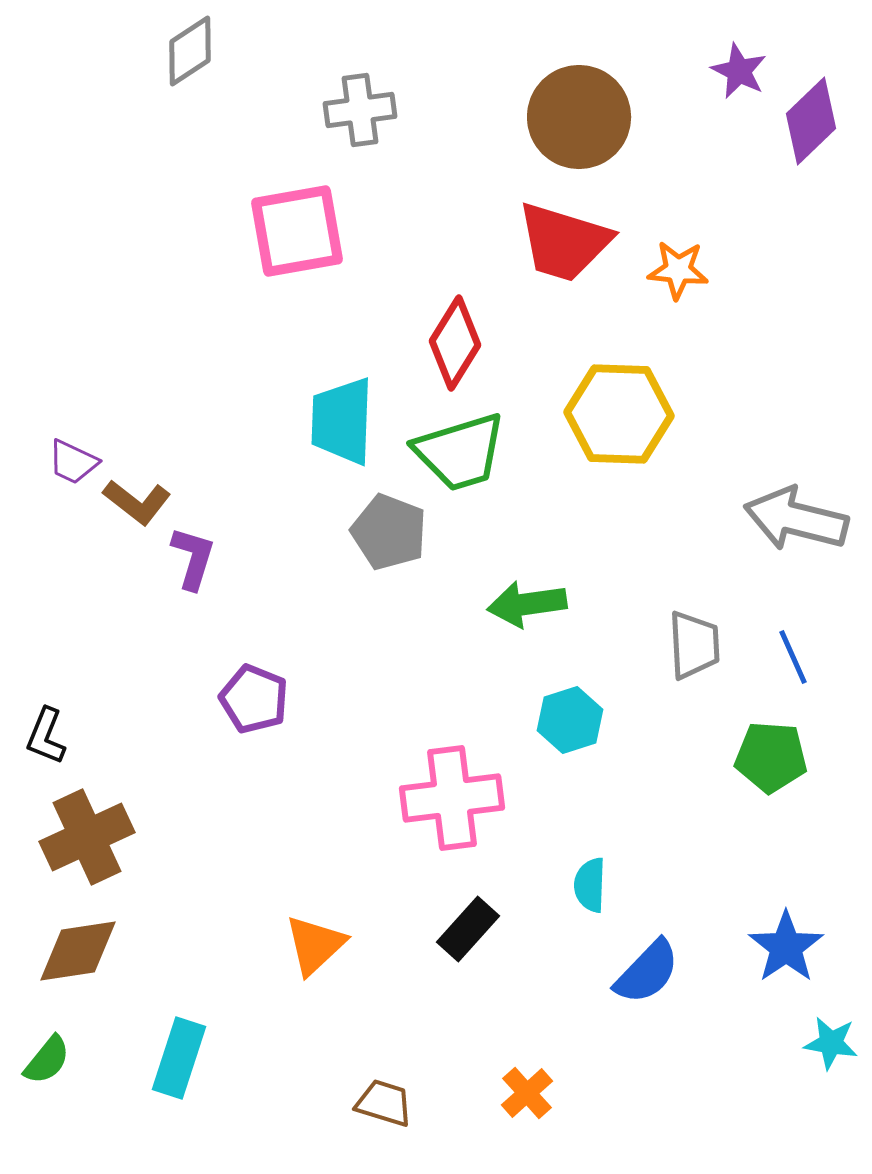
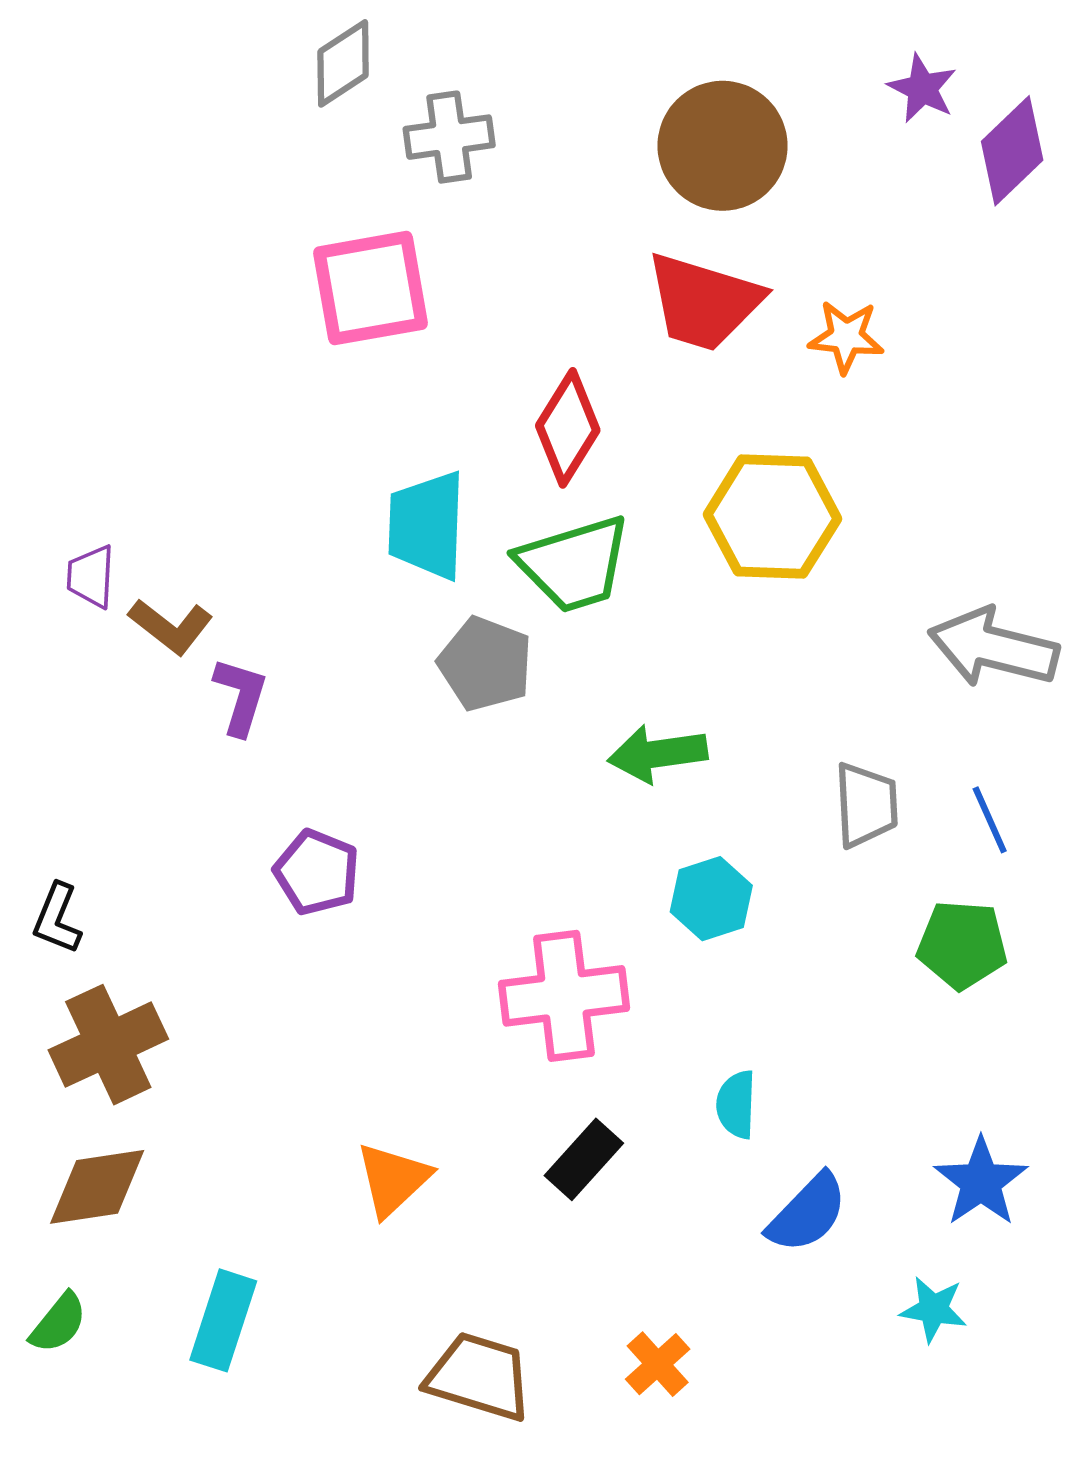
gray diamond: (190, 51) -> (343, 63), moved
purple trapezoid: (73, 462) -> (91, 576), turned 68
cyan star: (831, 1043) -> (933, 1309), moved
brown trapezoid: (384, 1103) -> (479, 1377), size x1.5

